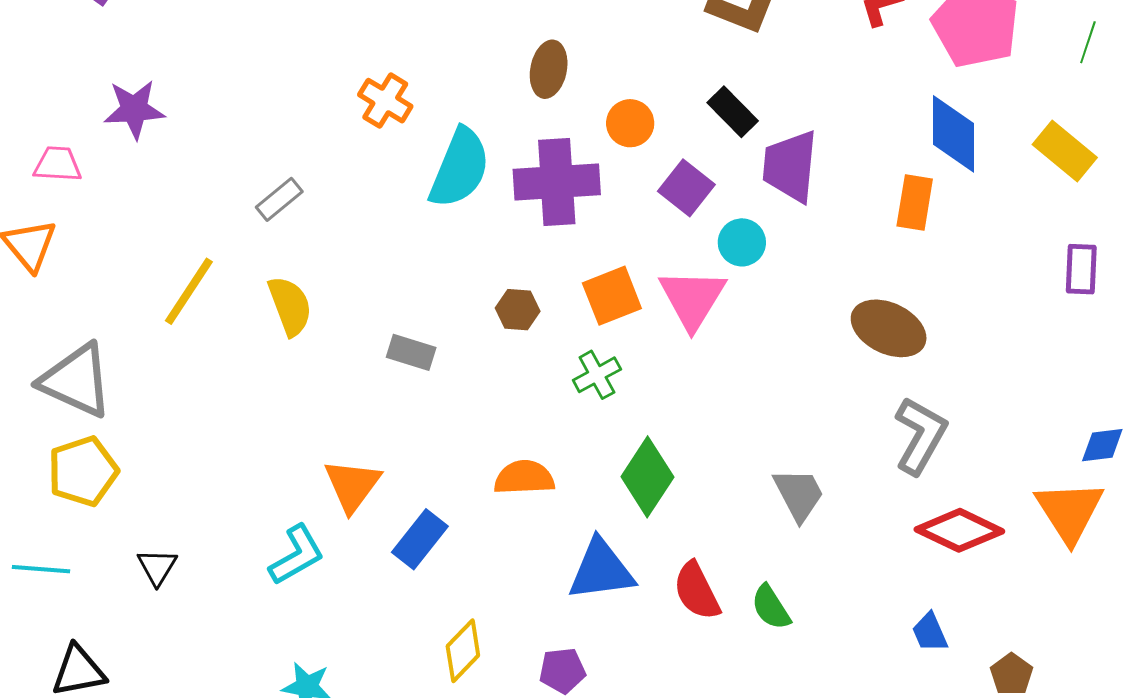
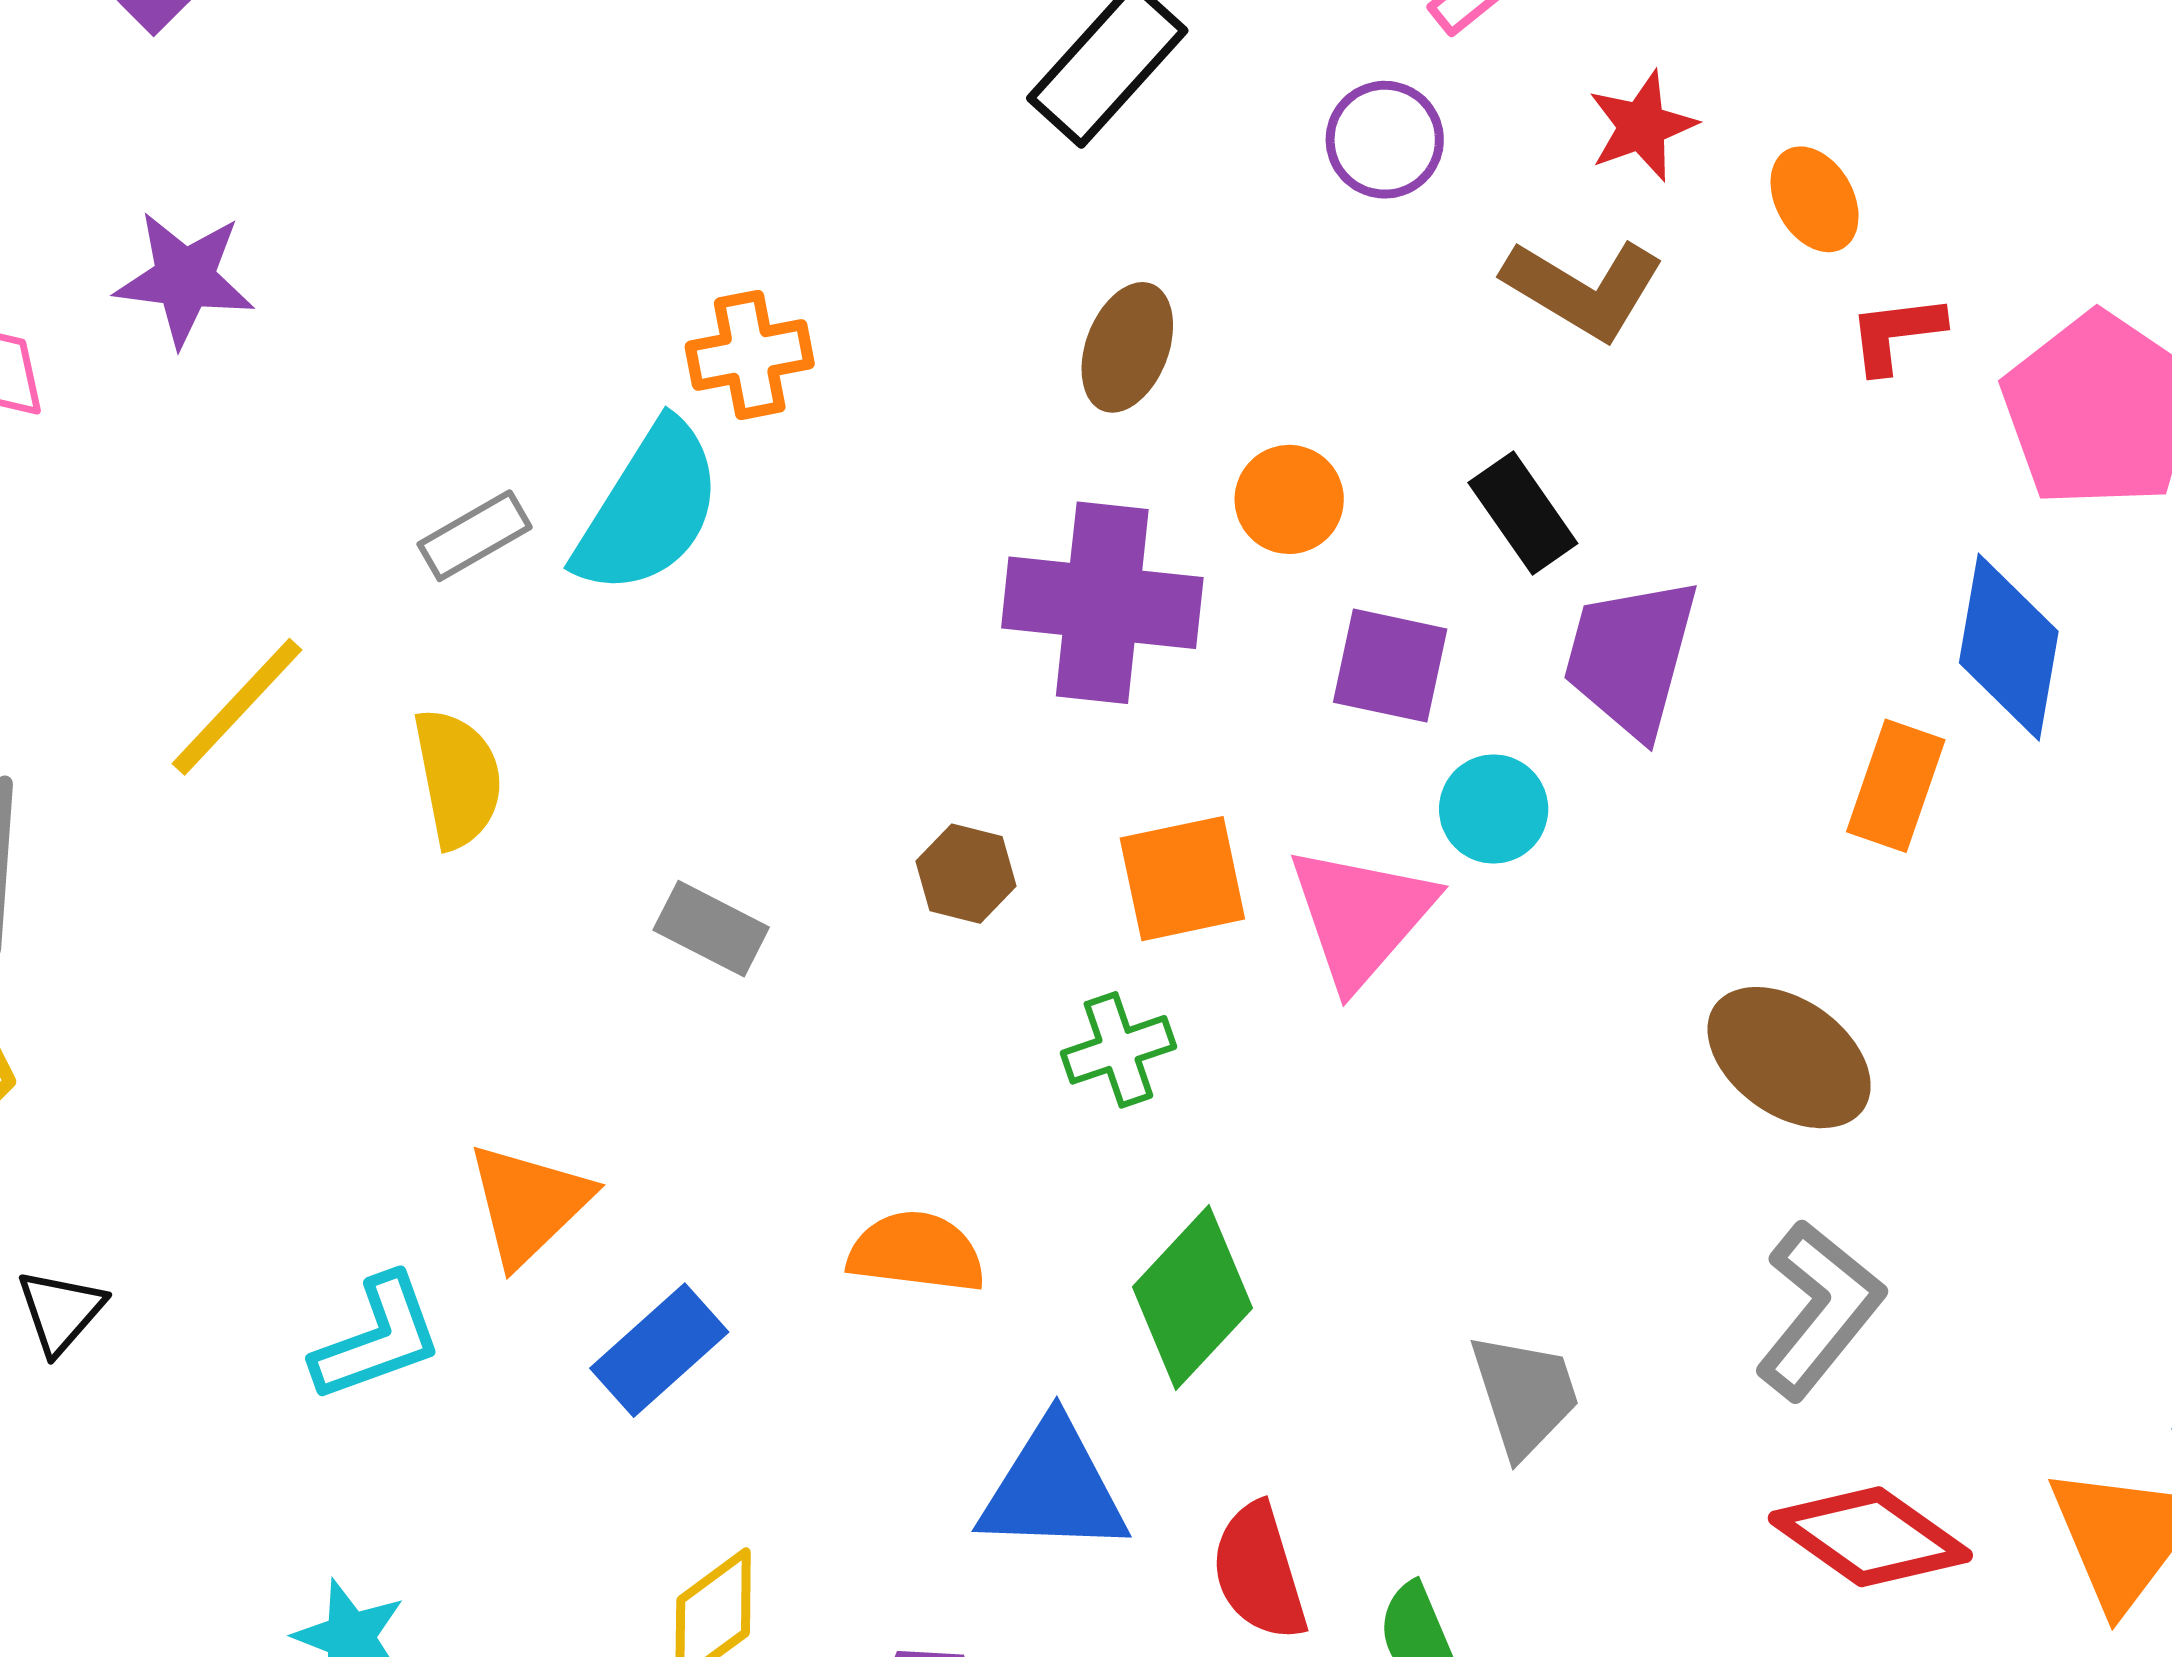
orange cross: (385, 101) -> (750, 355), turned 38
cyan semicircle: (460, 168) -> (649, 509), moved
purple square: (686, 188) -> (1390, 666), turned -36

